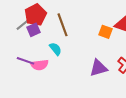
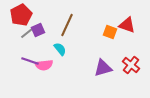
red pentagon: (36, 15) -> (21, 15), moved
gray line: (22, 25) -> (27, 33), moved
brown line: (62, 25) -> (67, 25), turned 45

